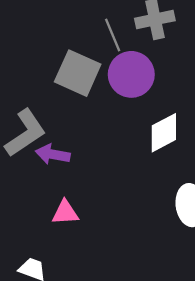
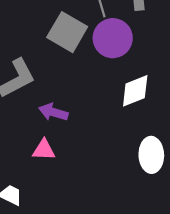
purple arrow: (53, 154) -> (53, 112), moved

